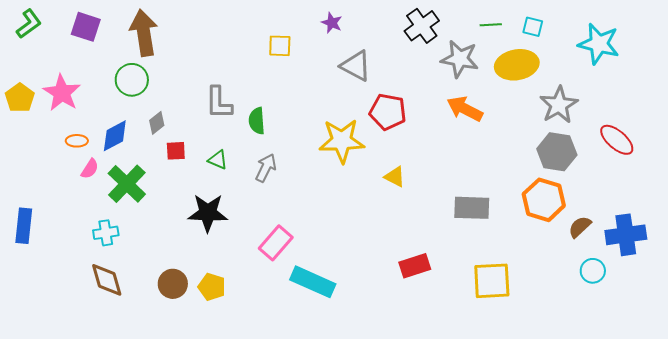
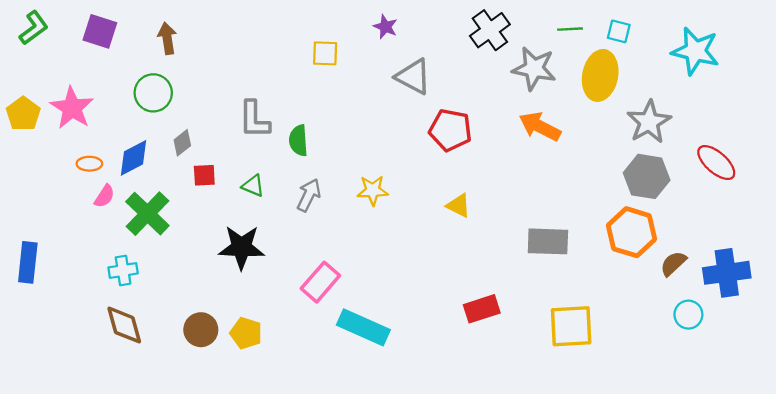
brown arrow: (144, 33) -> (167, 38), size x0.6
yellow ellipse: (517, 65) -> (600, 75), turned -69
yellow star: (342, 141) -> (373, 190), moved, size x0.6

